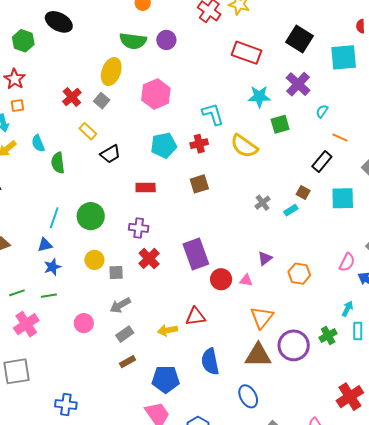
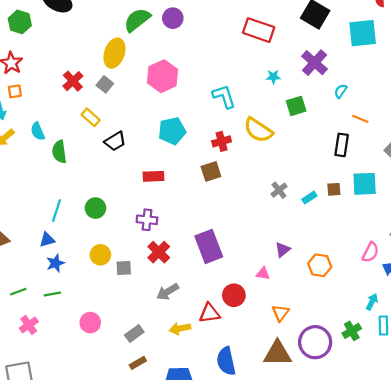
green semicircle: (133, 41) -> (137, 20), turned 136
cyan star: (259, 97) -> (273, 77), size x0.6
red cross: (199, 144) -> (222, 141), moved
black rectangle: (322, 162) -> (342, 145), turned -30
brown square: (303, 192) -> (334, 189), moved, turned -32
green circle: (91, 216) -> (95, 208), size x0.7
red circle: (221, 279) -> (234, 295), moved
gray arrow: (120, 305) -> (168, 292), moved
orange triangle: (262, 317) -> (280, 313), size x0.7
pink cross: (26, 324) -> (29, 325), size x0.7

